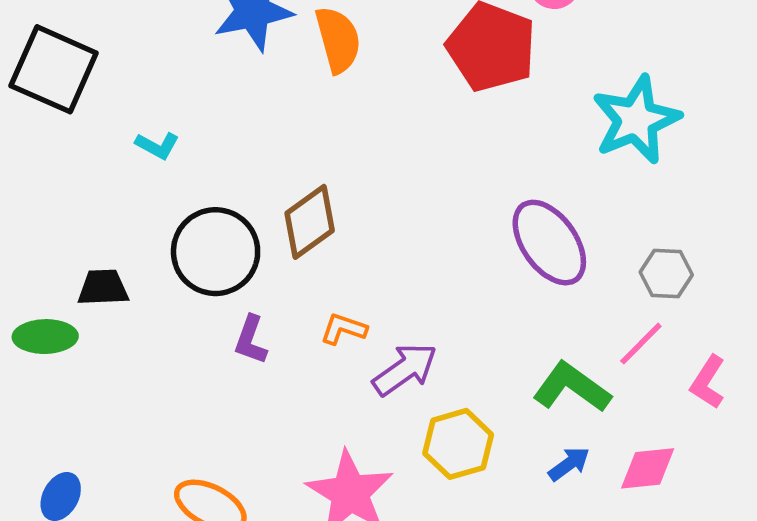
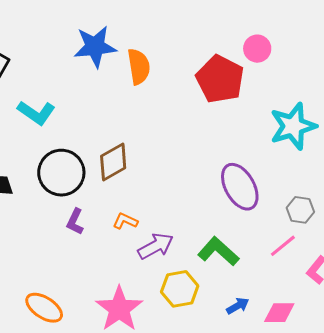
cyan L-shape: (157, 146) -> (36, 113), size x1.6
green L-shape: (572, 387) -> (218, 251), moved

